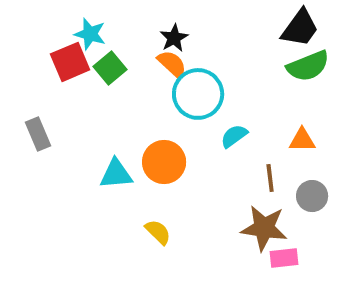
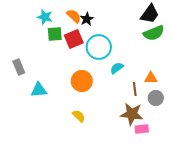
red square: (70, 62) -> (74, 39), moved
orange semicircle: (172, 64) -> (74, 16), moved
green square: (110, 68) -> (55, 34), turned 35
orange triangle: (302, 140) -> (151, 78), moved
cyan triangle: (116, 174) -> (39, 90), moved

